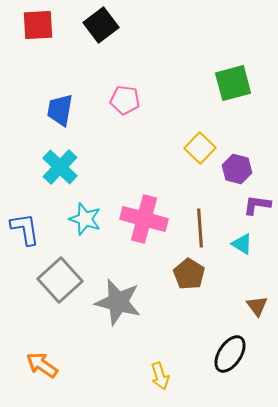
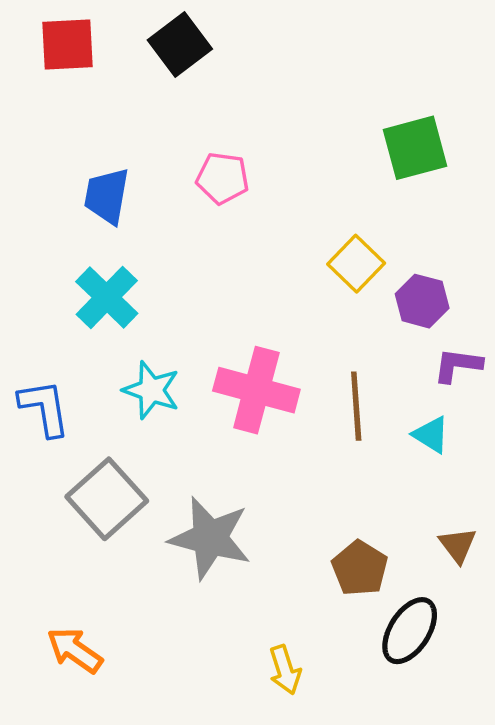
brown pentagon: (189, 274) -> (360, 568), moved

